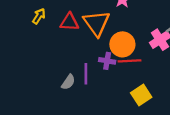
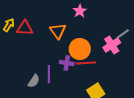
red triangle: (69, 22) -> (25, 28), moved
orange triangle: (97, 23) -> (58, 31), size x0.7

